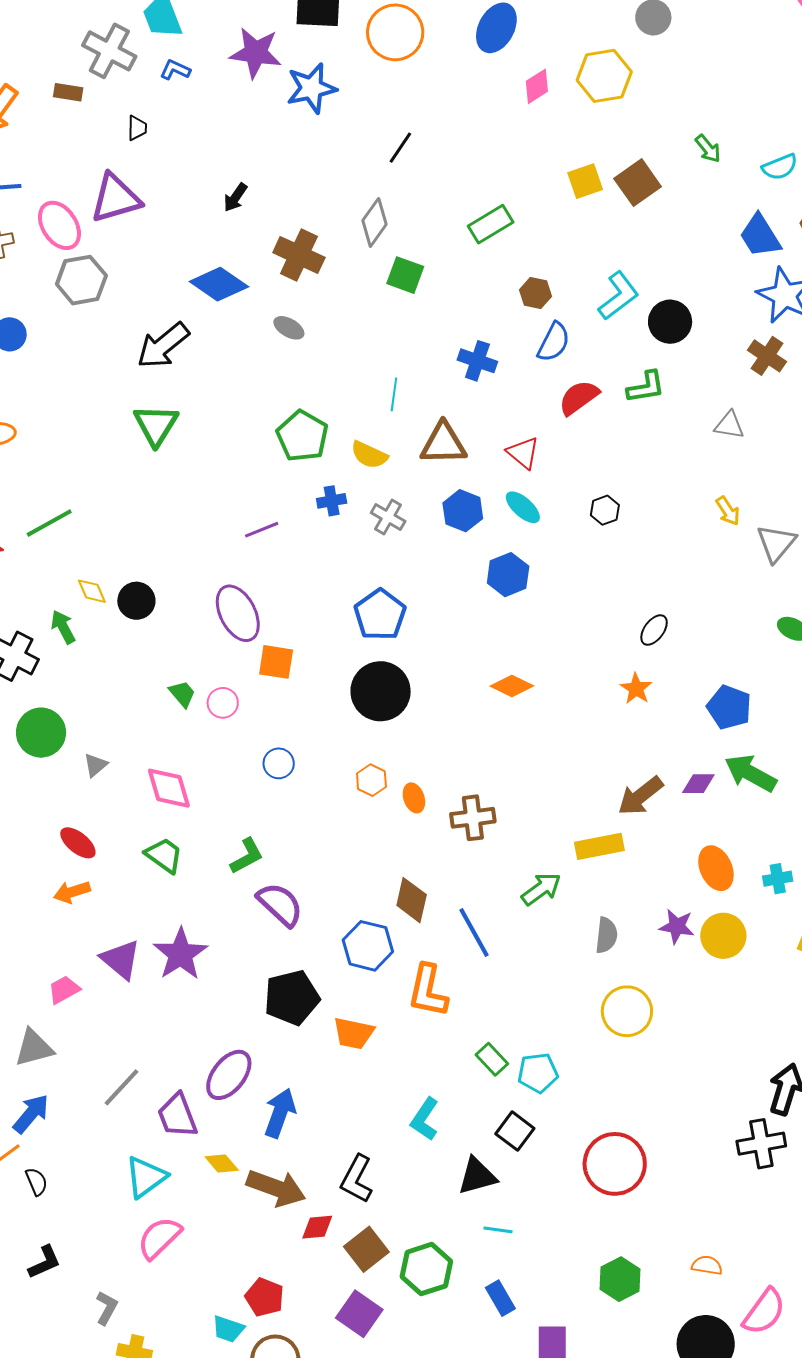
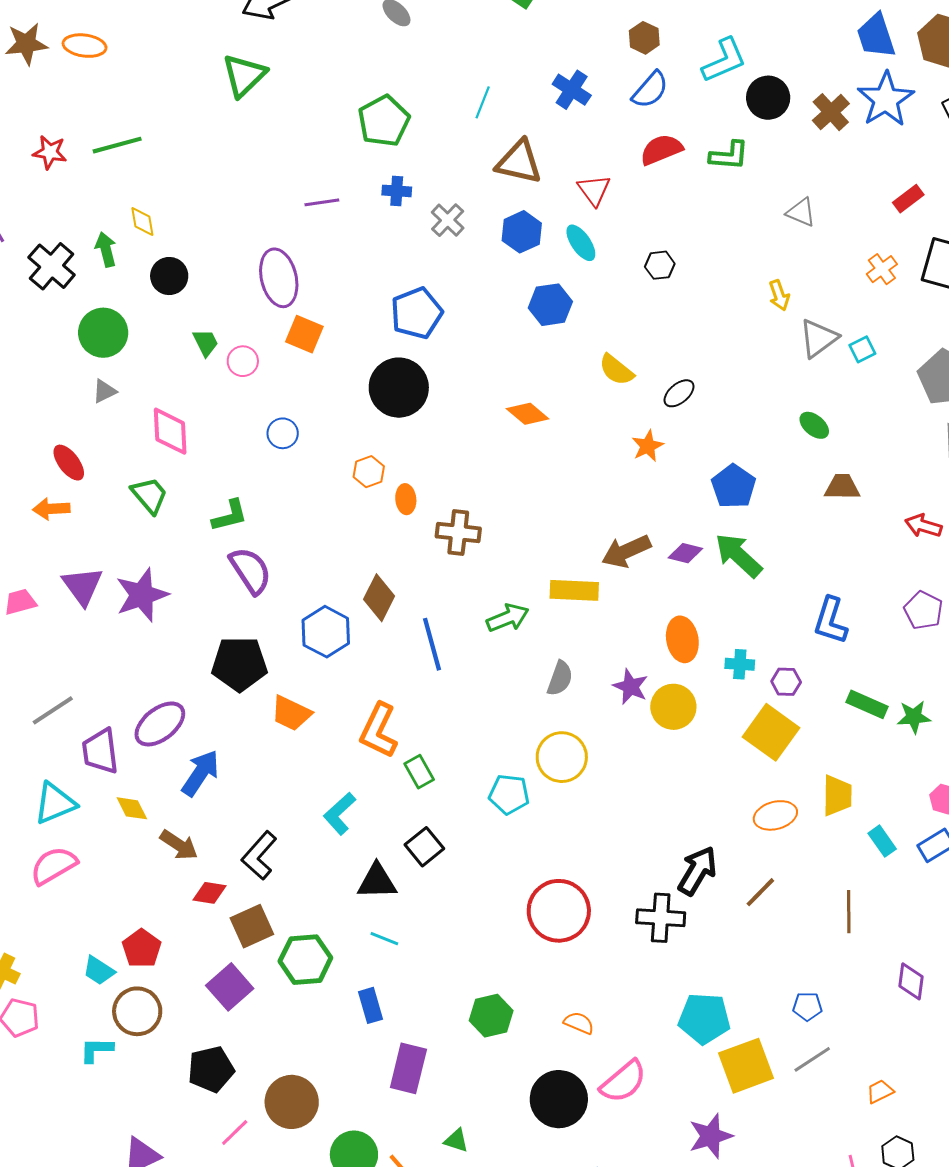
brown cross: (767, 356) -> (831, 112), moved
yellow semicircle: (369, 455) -> (616, 370), moved
black circle: (136, 601) -> (169, 276), moved
green circle: (41, 733) -> (103, 333), moved
orange L-shape: (428, 991) -> (379, 731), moved
cyan pentagon: (538, 1073) -> (509, 794), moved
red circle: (615, 1164) -> (559, 911), moved
brown arrow: (276, 1188) -> (179, 845), size x0.7

